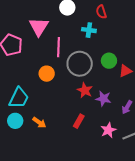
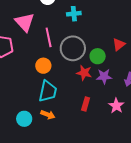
green circle: (109, 61) -> (98, 56), moved
cyan trapezoid: (19, 98) -> (48, 91), moved

